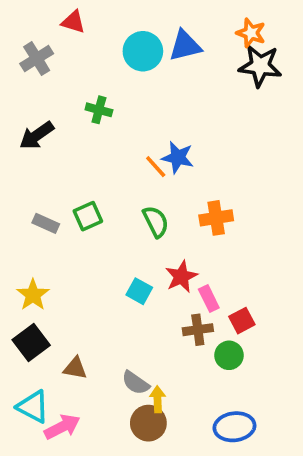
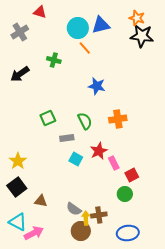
orange line: (156, 167) -> (85, 48), moved
gray rectangle: (46, 223) -> (67, 138), moved, turned -32
brown cross: (198, 330) -> (99, 215), moved

